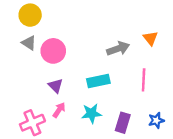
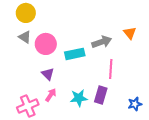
pink line: (144, 80) -> (111, 69), moved
cyan rectangle: (98, 81) -> (75, 54), moved
purple rectangle: (123, 123) -> (101, 95), moved

